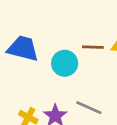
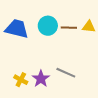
cyan circle: (65, 63) -> (48, 26), moved

